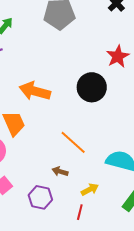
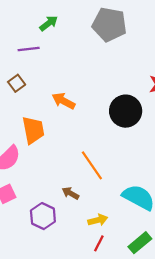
orange arrow: (35, 91) -> (64, 101), size x0.7
red line: (80, 212) -> (99, 243), moved

